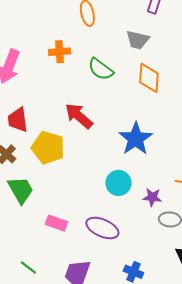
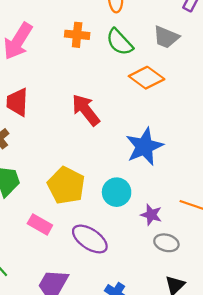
green semicircle: (101, 69) -> (120, 42), moved
orange diamond: (149, 78) -> (147, 78), moved, turned -68
yellow pentagon: (48, 148) -> (66, 185), moved

